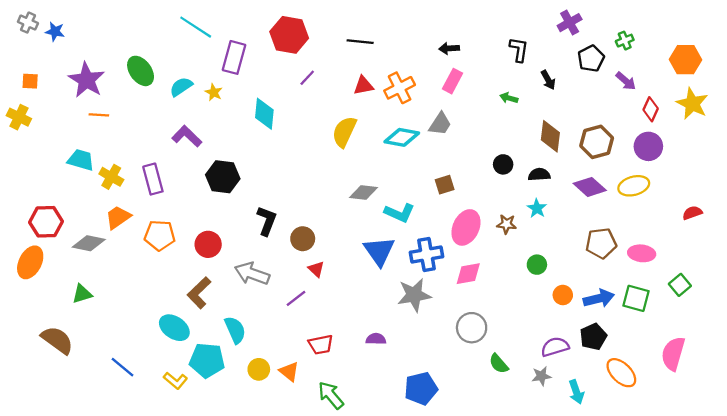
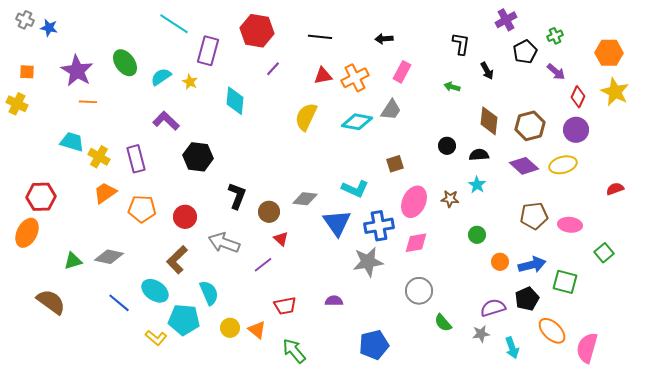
black arrow: (449, 48) -> (384, 39), moved
gray diamond: (364, 193) -> (305, 199), moved
gray diamond: (89, 243) -> (109, 257), moved
green square: (636, 298) -> (565, 282), moved
pink semicircle: (673, 354) -> (587, 348), moved
blue line: (123, 367) -> (119, 303), moved

